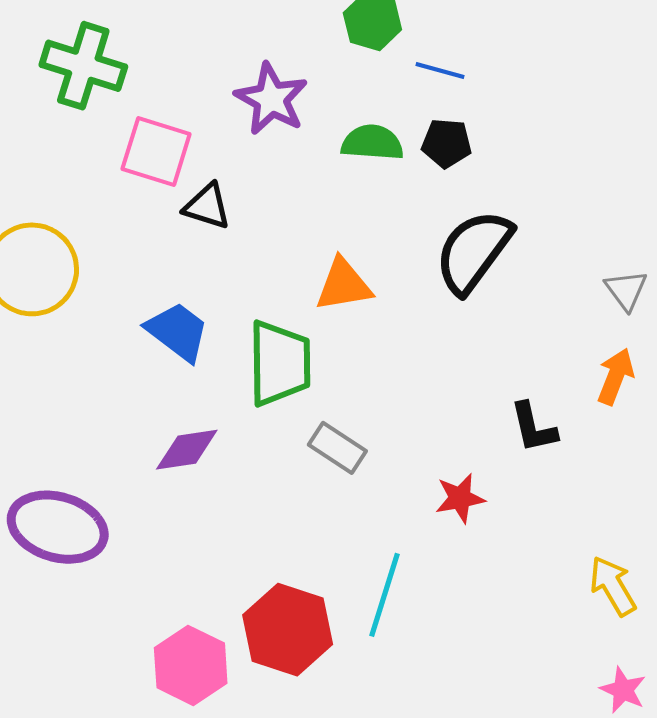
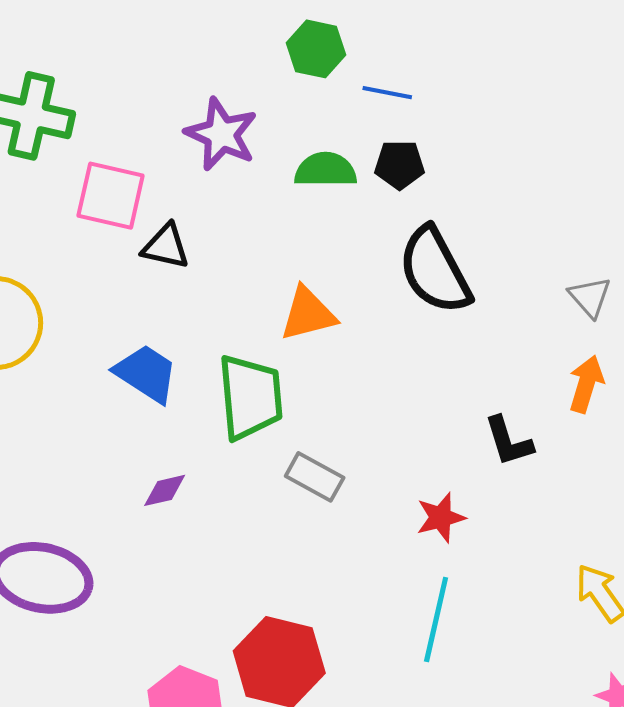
black semicircle: (473, 252) -> (435, 270), turned -60
purple diamond: (187, 450) -> (165, 490), size x0.7
cyan line: (384, 595) -> (436, 619), moved

